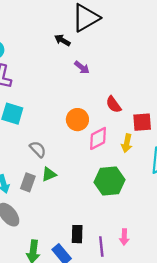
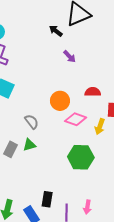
red semicircle: (114, 104) -> (93, 92), turned 119
pink diamond: (98, 138) -> (76, 119), turned 40
gray semicircle: (38, 149) -> (32, 122), moved

